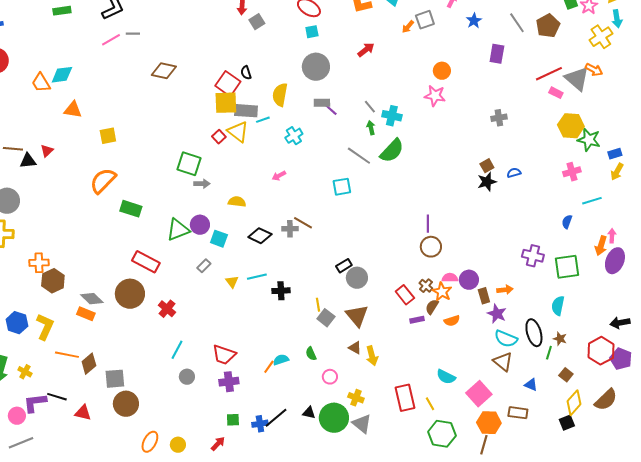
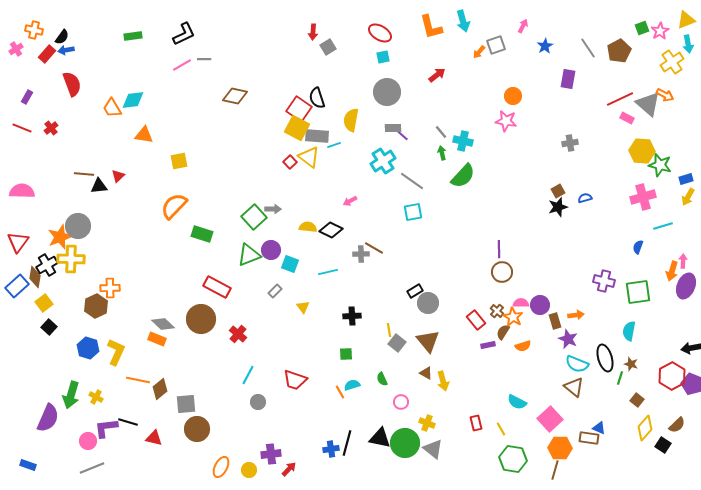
black semicircle: (246, 73) -> (317, 98), size x1.5
yellow square: (226, 103) -> (297, 128), turned 30
cyan cross: (294, 136) -> (383, 161), moved, size x1.4
gray line: (359, 156) -> (412, 181), moved
green square: (189, 164) -> (254, 217), moved, turned 30
pink cross: (572, 172) -> (643, 197), size x1.4
black diamond: (260, 236) -> (331, 230), moved
cyan line: (257, 277) -> (328, 272), moved
brown hexagon: (53, 281) -> (96, 306), moved
orange line: (269, 367) -> (340, 392), turned -64
purple cross: (229, 382) -> (271, 454), moved
blue triangle: (531, 385) -> (599, 428), moved
red rectangle: (405, 398) -> (476, 423), size x0.6
brown semicircle: (606, 400) -> (677, 425), size x0.7
black triangle: (309, 413) -> (380, 438), size x1.6
black line: (276, 418) -> (347, 443), turned -35
green square: (233, 420) -> (346, 354), moved
black square: (567, 423) -> (663, 445), moved, turned -35

